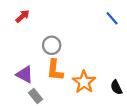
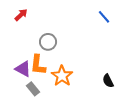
orange L-shape: (55, 70) -> (38, 65), moved
orange star: (84, 82) -> (62, 76), moved

